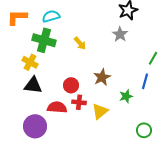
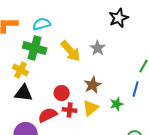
gray star: (120, 34) -> (98, 48), moved
yellow arrow: (80, 43) -> (71, 51), size x1.6
red semicircle: (57, 107) -> (48, 115), turned -30
yellow triangle: (100, 111) -> (91, 108), moved

